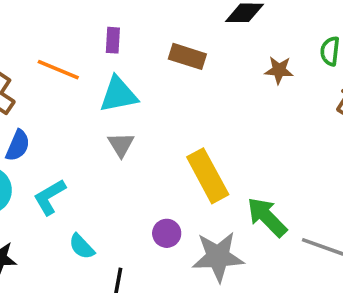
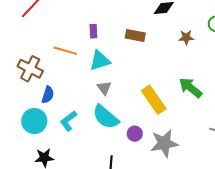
green arrow: (267, 217) -> (190, 88), moved
cyan semicircle: (82, 247) -> (106, 117), moved, size x1.8

